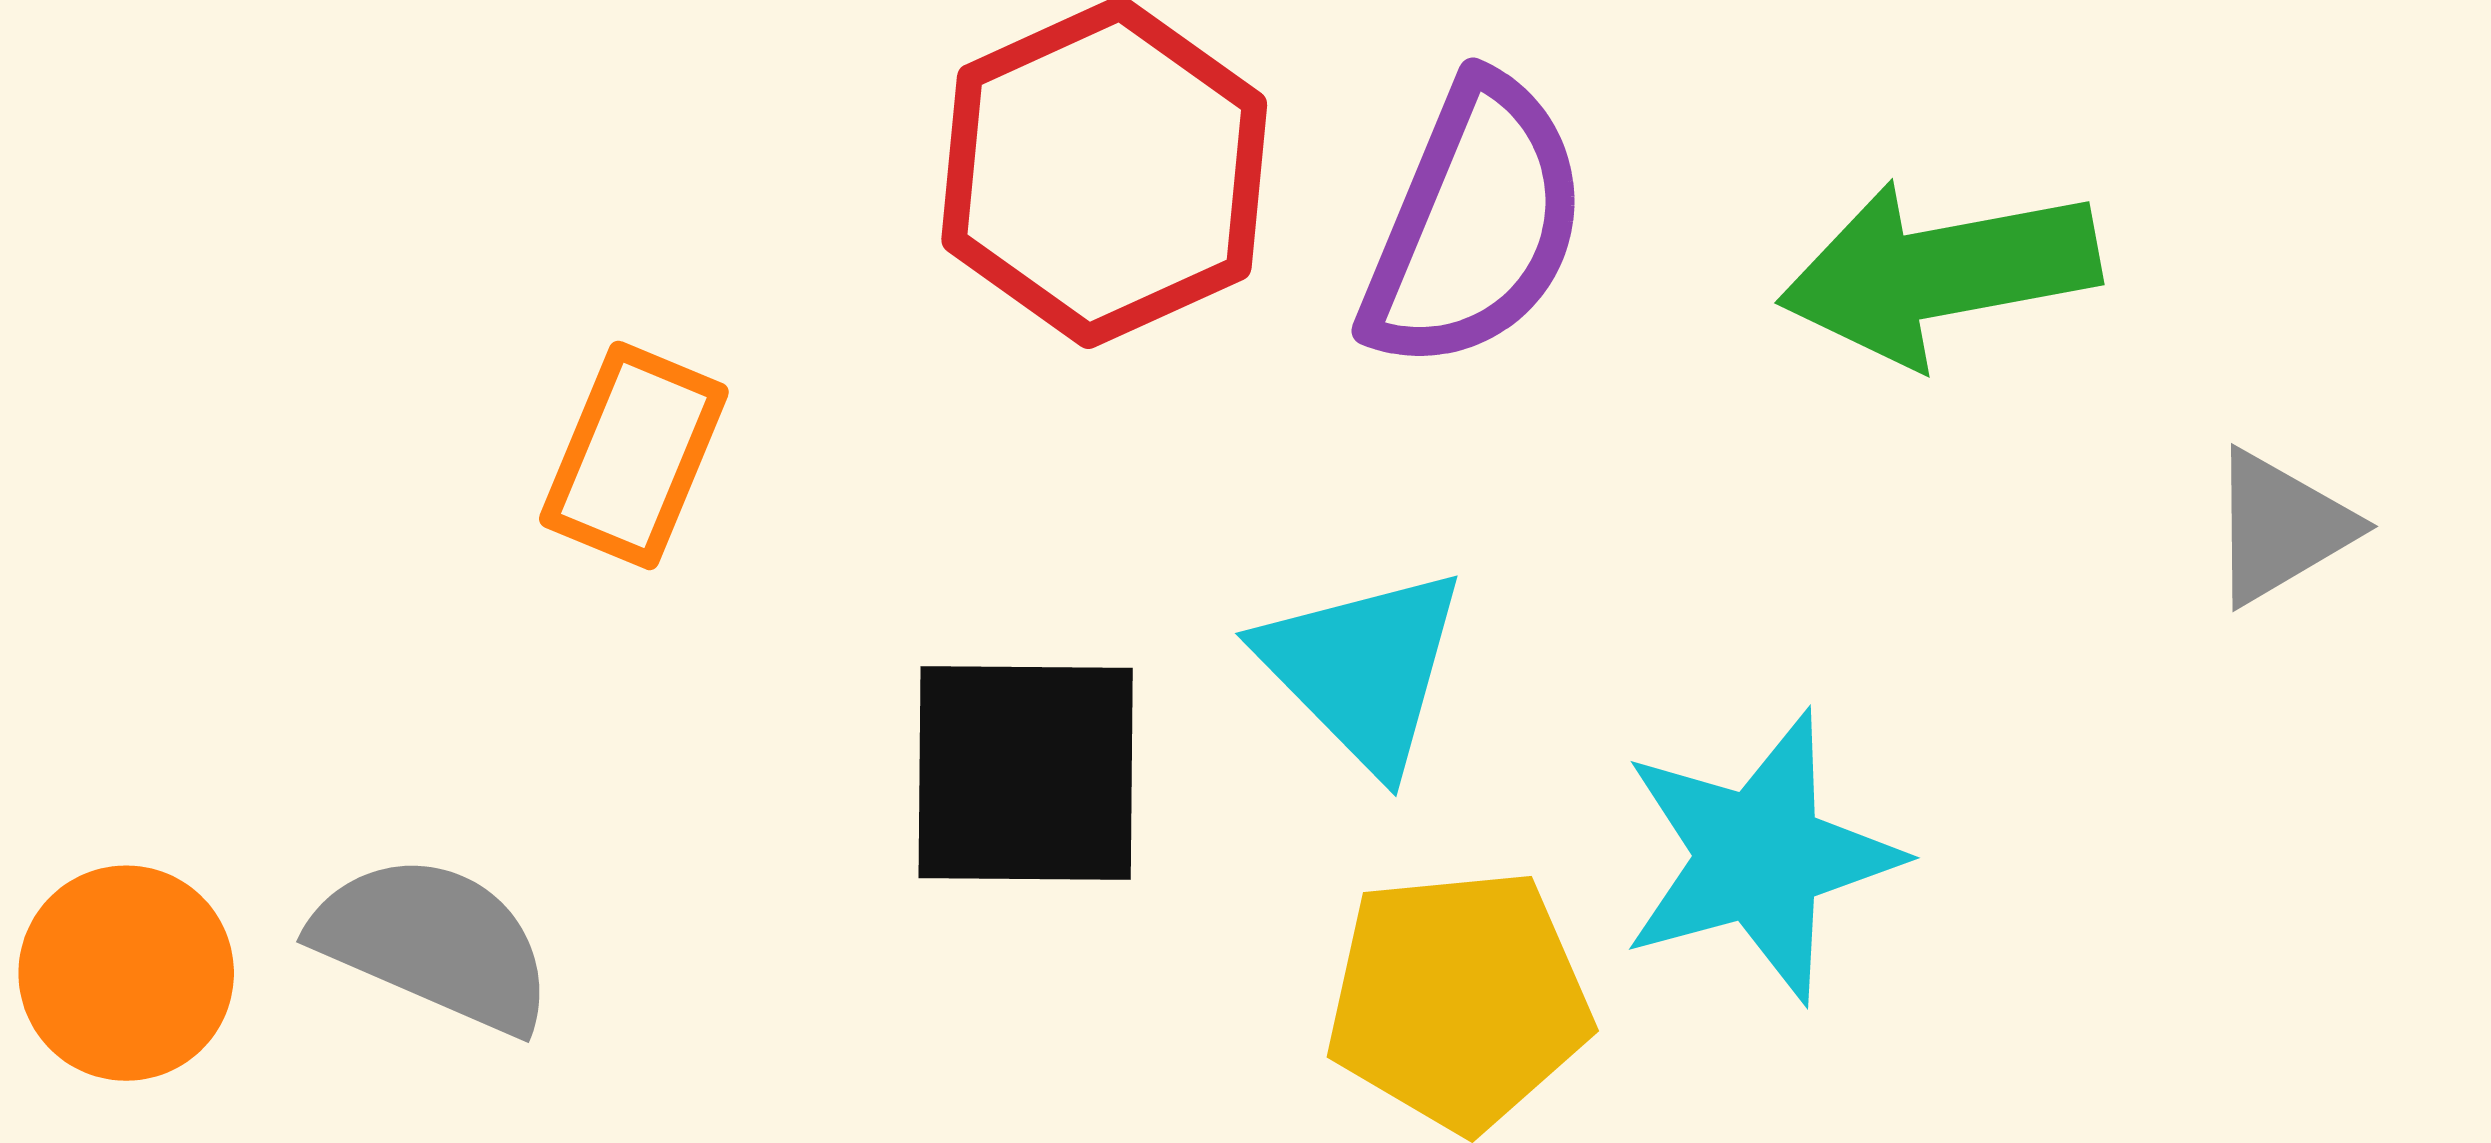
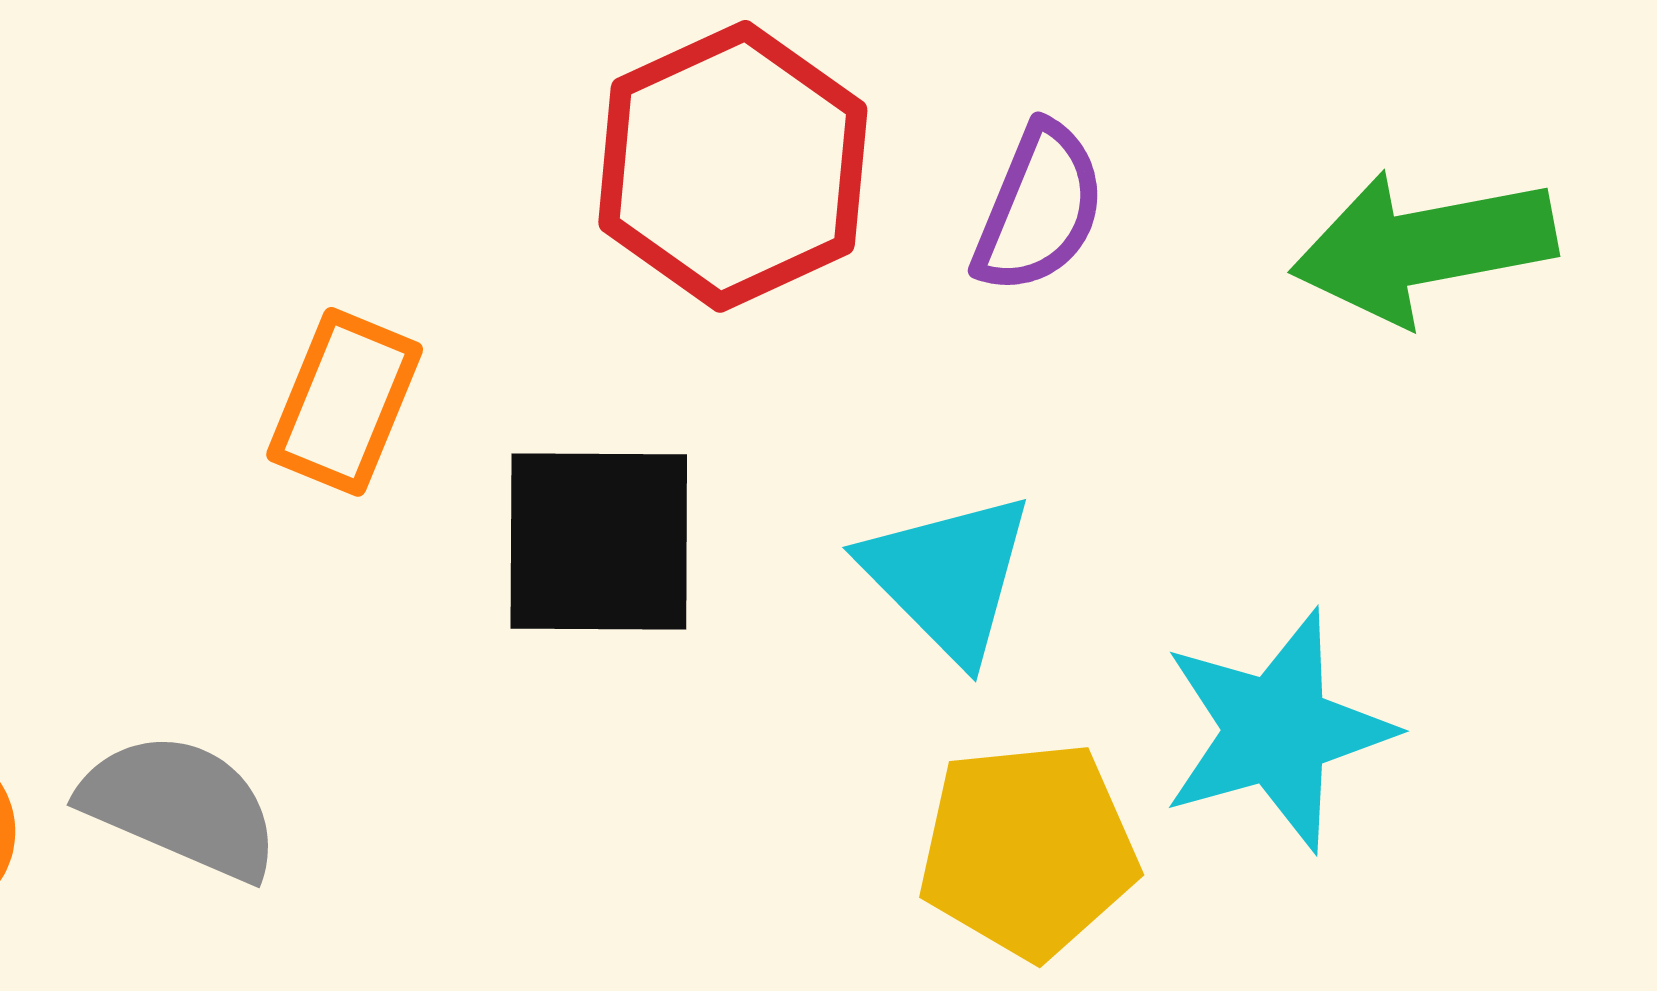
purple semicircle: (1475, 224) -> (1039, 208), size x0.7
black square: (1026, 773) -> (599, 541), moved

